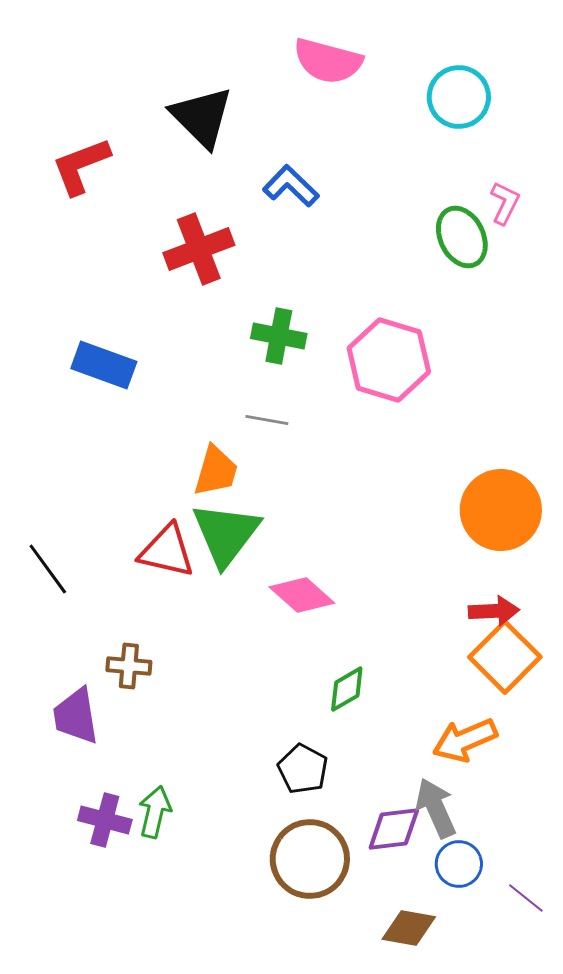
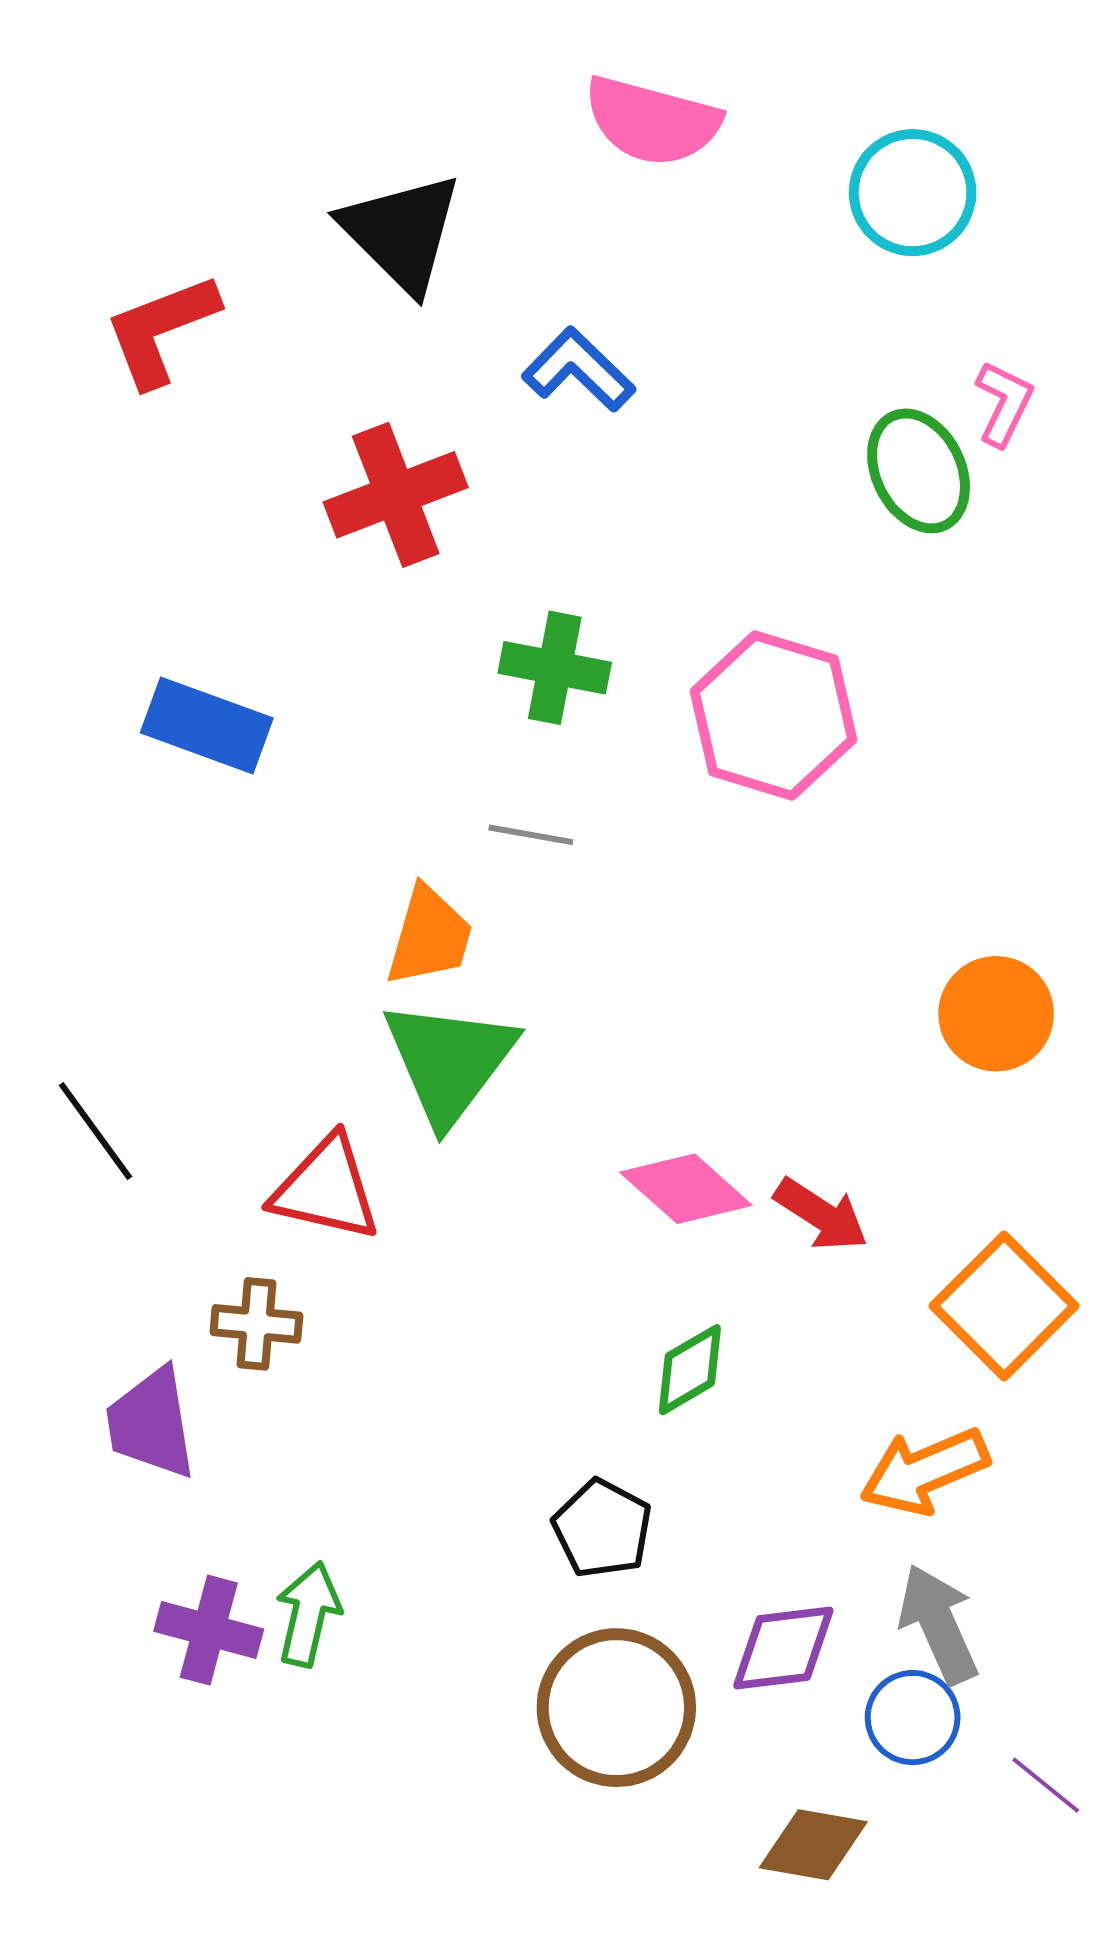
orange circle: (501, 510) -> (996, 1014), size x0.7
red triangle: (167, 551) -> (326, 1189), moved
pink diamond: (302, 595) -> (686, 1189), moved
red arrow: (494, 611) -> (821, 1215), moved, turned 36
gray arrow: (436, 808) -> (938, 1624), moved

